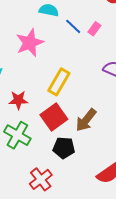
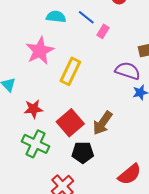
blue line: (73, 26) -> (86, 17), moved
yellow rectangle: (59, 82) -> (70, 71), moved

